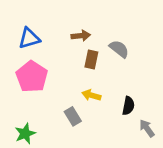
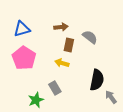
yellow arrow: (91, 95) -> (62, 63), moved
black semicircle: (128, 106) -> (97, 80), size x1.5
green star: (25, 134) -> (36, 100), moved

